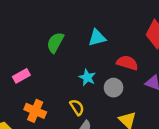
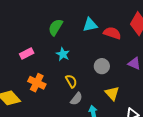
red semicircle: (127, 63) -> (112, 33), moved
cyan star: (87, 77) -> (63, 54), moved

